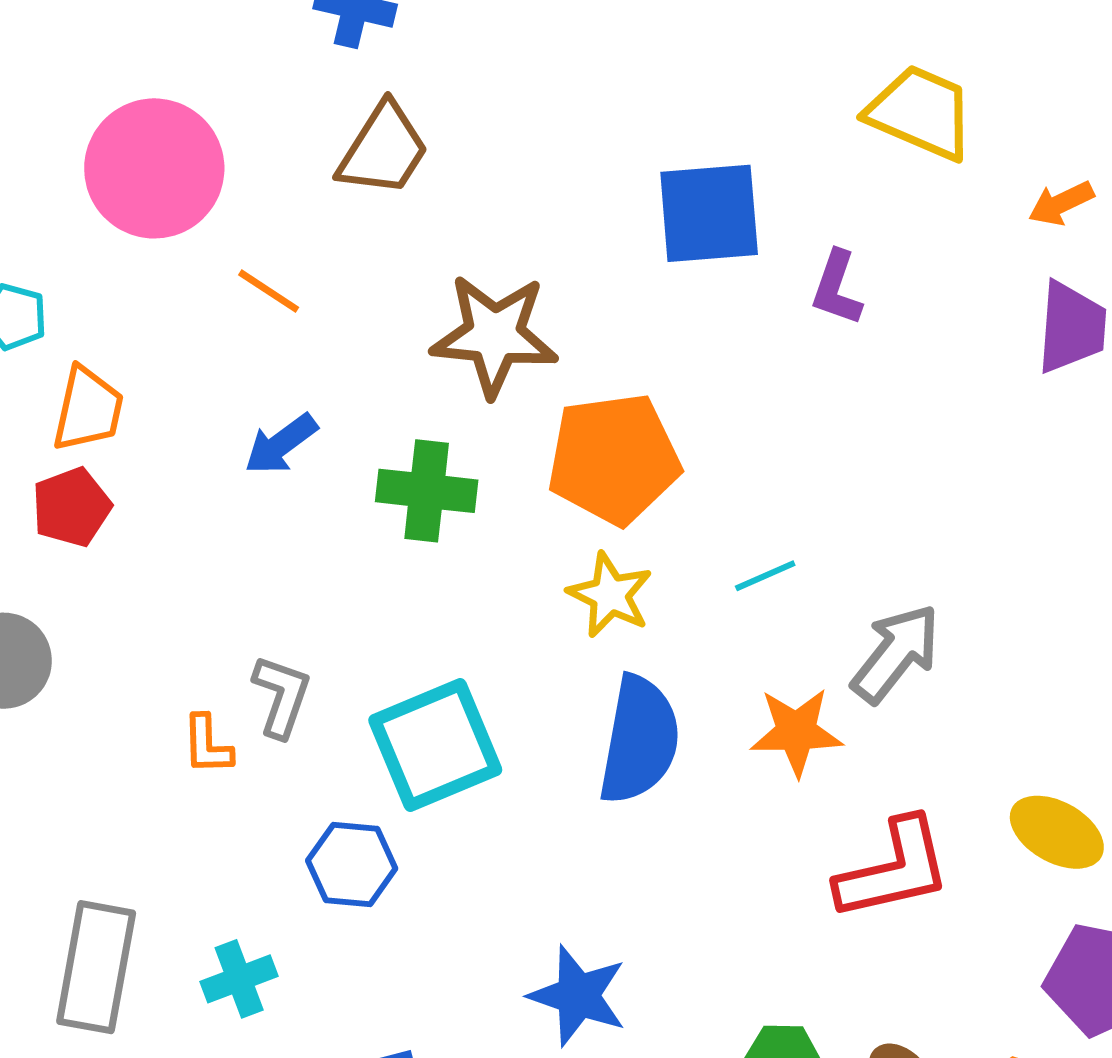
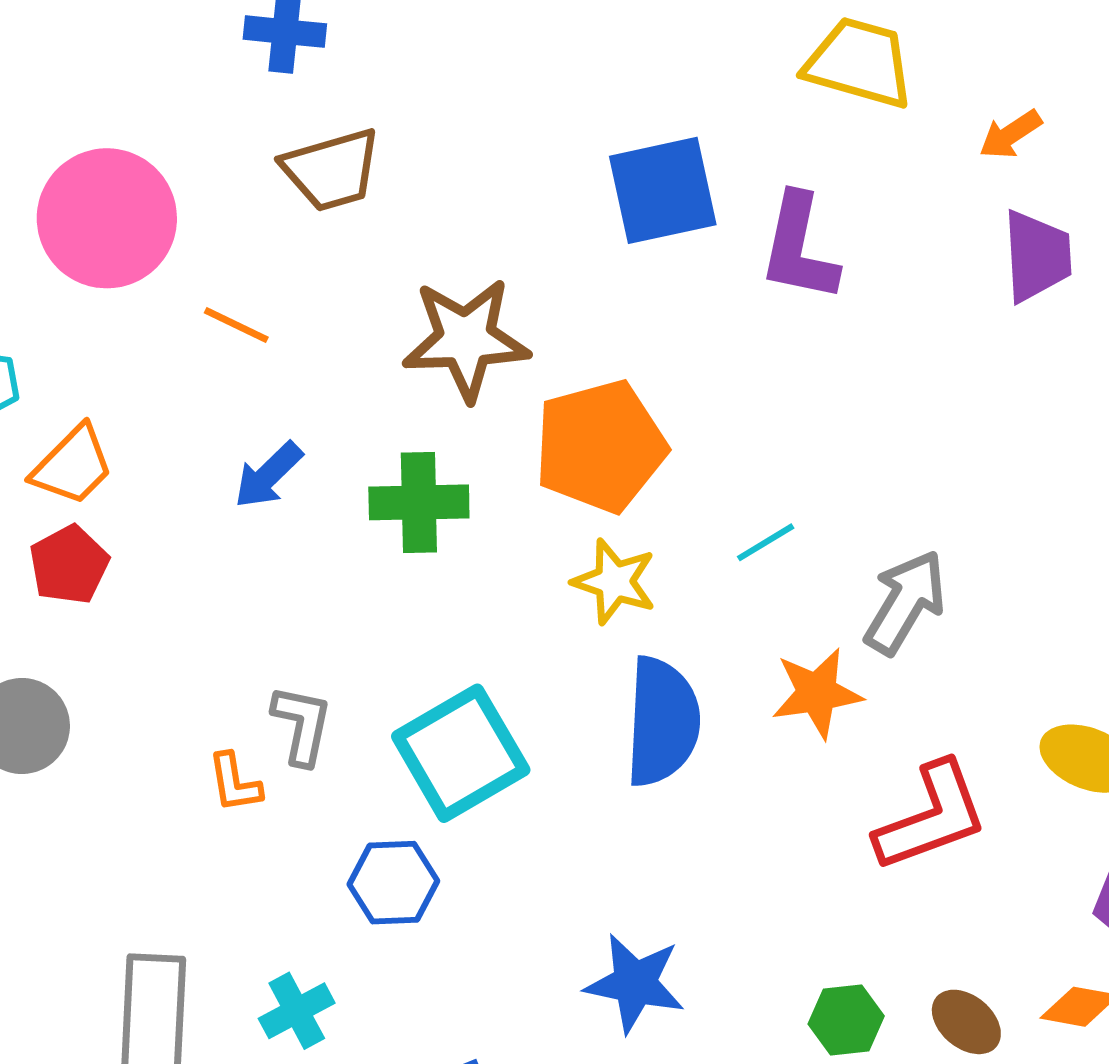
brown trapezoid: (383, 150) -> (332, 170), turned 49
purple L-shape: (837, 288) -> (799, 248), size x1.5
orange trapezoid: (88, 409) -> (73, 466), turned 40

